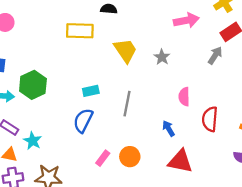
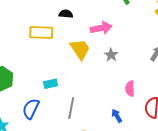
pink arrow: (186, 20) -> (101, 28), moved
gray line: (127, 104) -> (71, 108), moved
blue semicircle: (83, 121) -> (31, 109), moved

